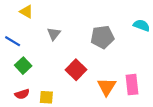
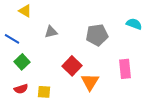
gray triangle: (54, 34) -> (51, 32), turned 40
pink rectangle: (132, 85) -> (125, 69), moved
orange triangle: (107, 87) -> (90, 82), moved

